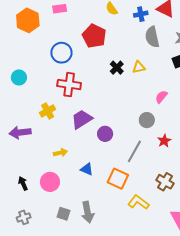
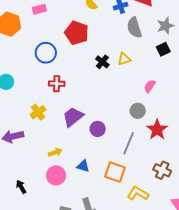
red cross: (69, 85) -> (57, 84), size x0.7
red star: (164, 141) -> (157, 130), size x1.5
pink circle: (50, 182) -> (56, 175), moved

